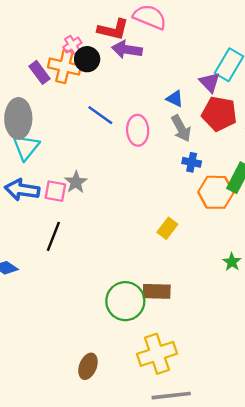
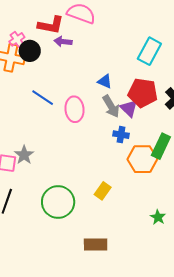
purple arrow: (127, 50) -> (63, 42), size x0.7
purple triangle: (210, 82) -> (129, 108), moved
green circle: (125, 301) -> (58, 202), moved

